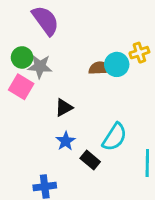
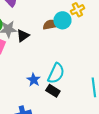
black triangle: (64, 108) -> (23, 36), moved
cyan semicircle: (115, 137) -> (56, 73), moved

